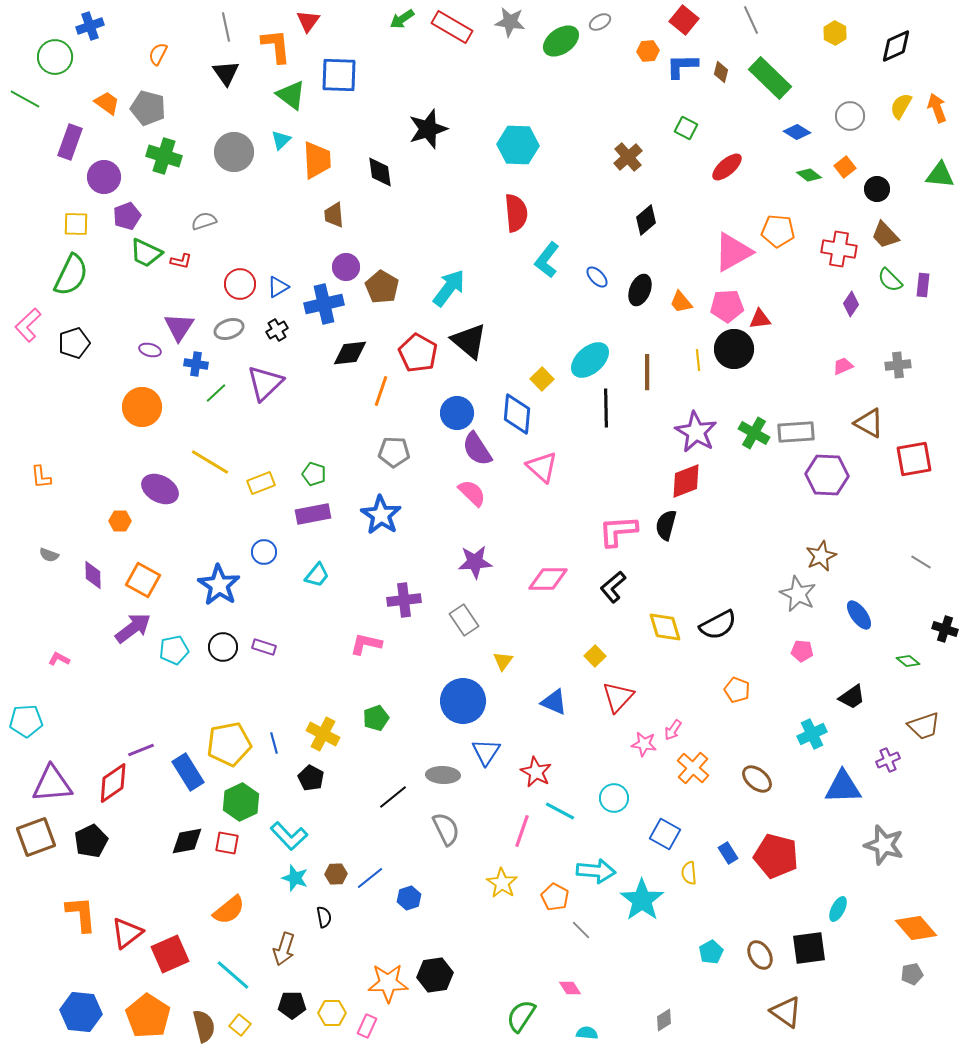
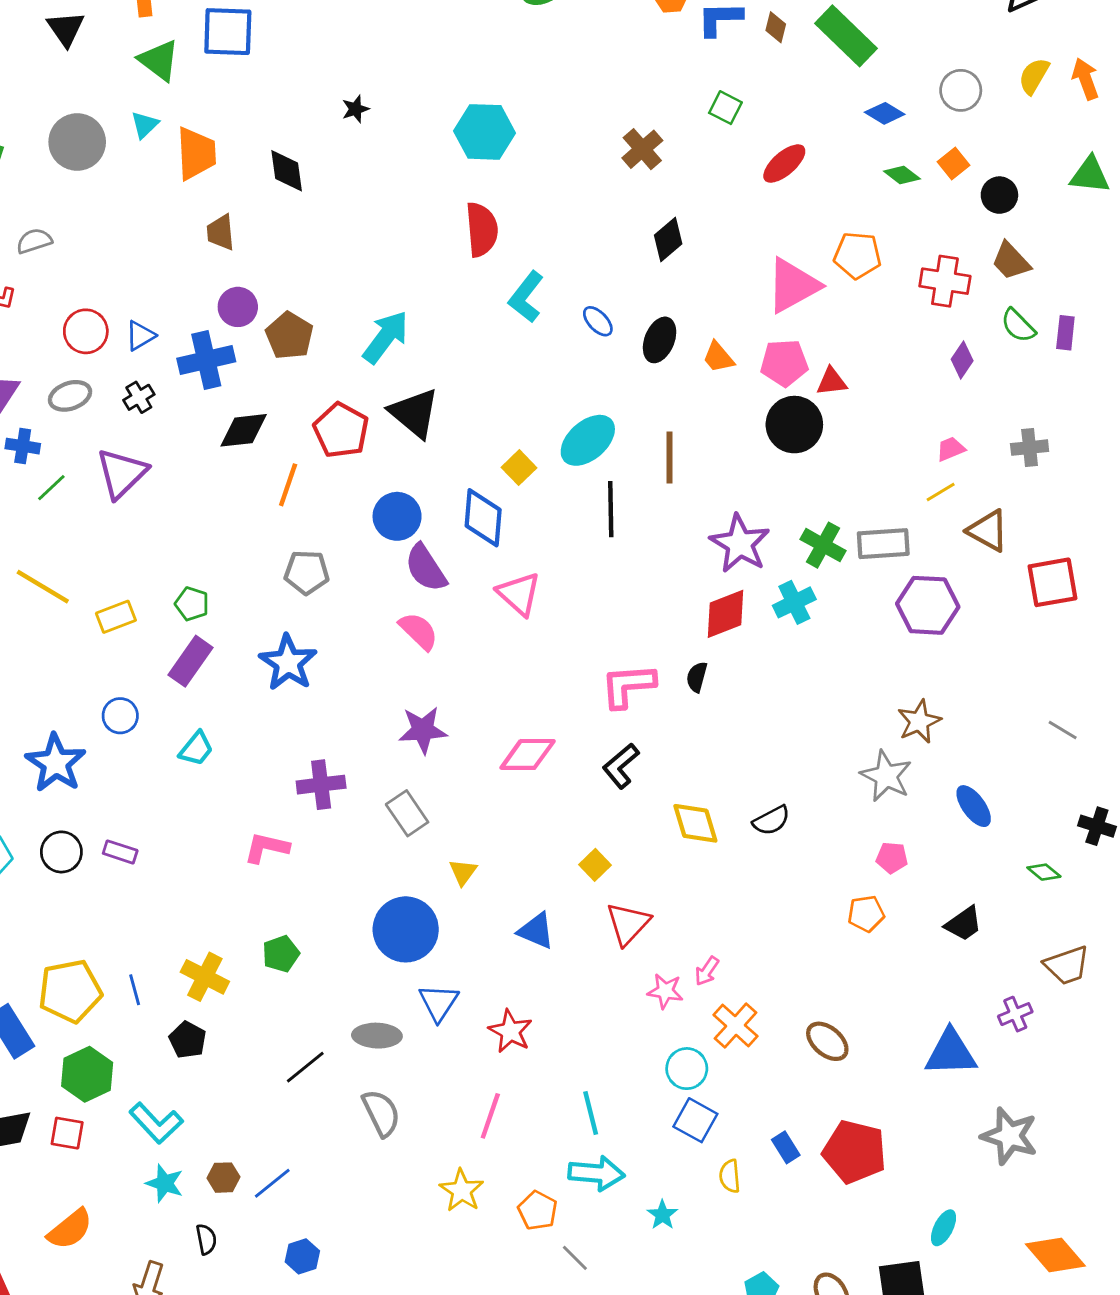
black star: (428, 129) -> (355, 109), size x0.5
yellow line: (698, 360) -> (941, 492), moved, turned 65
purple rectangle: (313, 514) -> (190, 661), turned -44
black semicircle: (666, 525) -> (697, 677), size x0.7
black semicircle: (718, 625) -> (771, 820), size x0.7
orange pentagon: (737, 690) -> (866, 914), moved, turned -30
cyan cross: (812, 734) -> (794, 602), moved
cyan circle: (614, 798) -> (687, 1069), moved
cyan line: (560, 811) -> (591, 1113), moved, turned 48
blue hexagon: (409, 898) -> (302, 1256), moved
cyan star: (642, 900) -> (662, 1215), size x0.5

